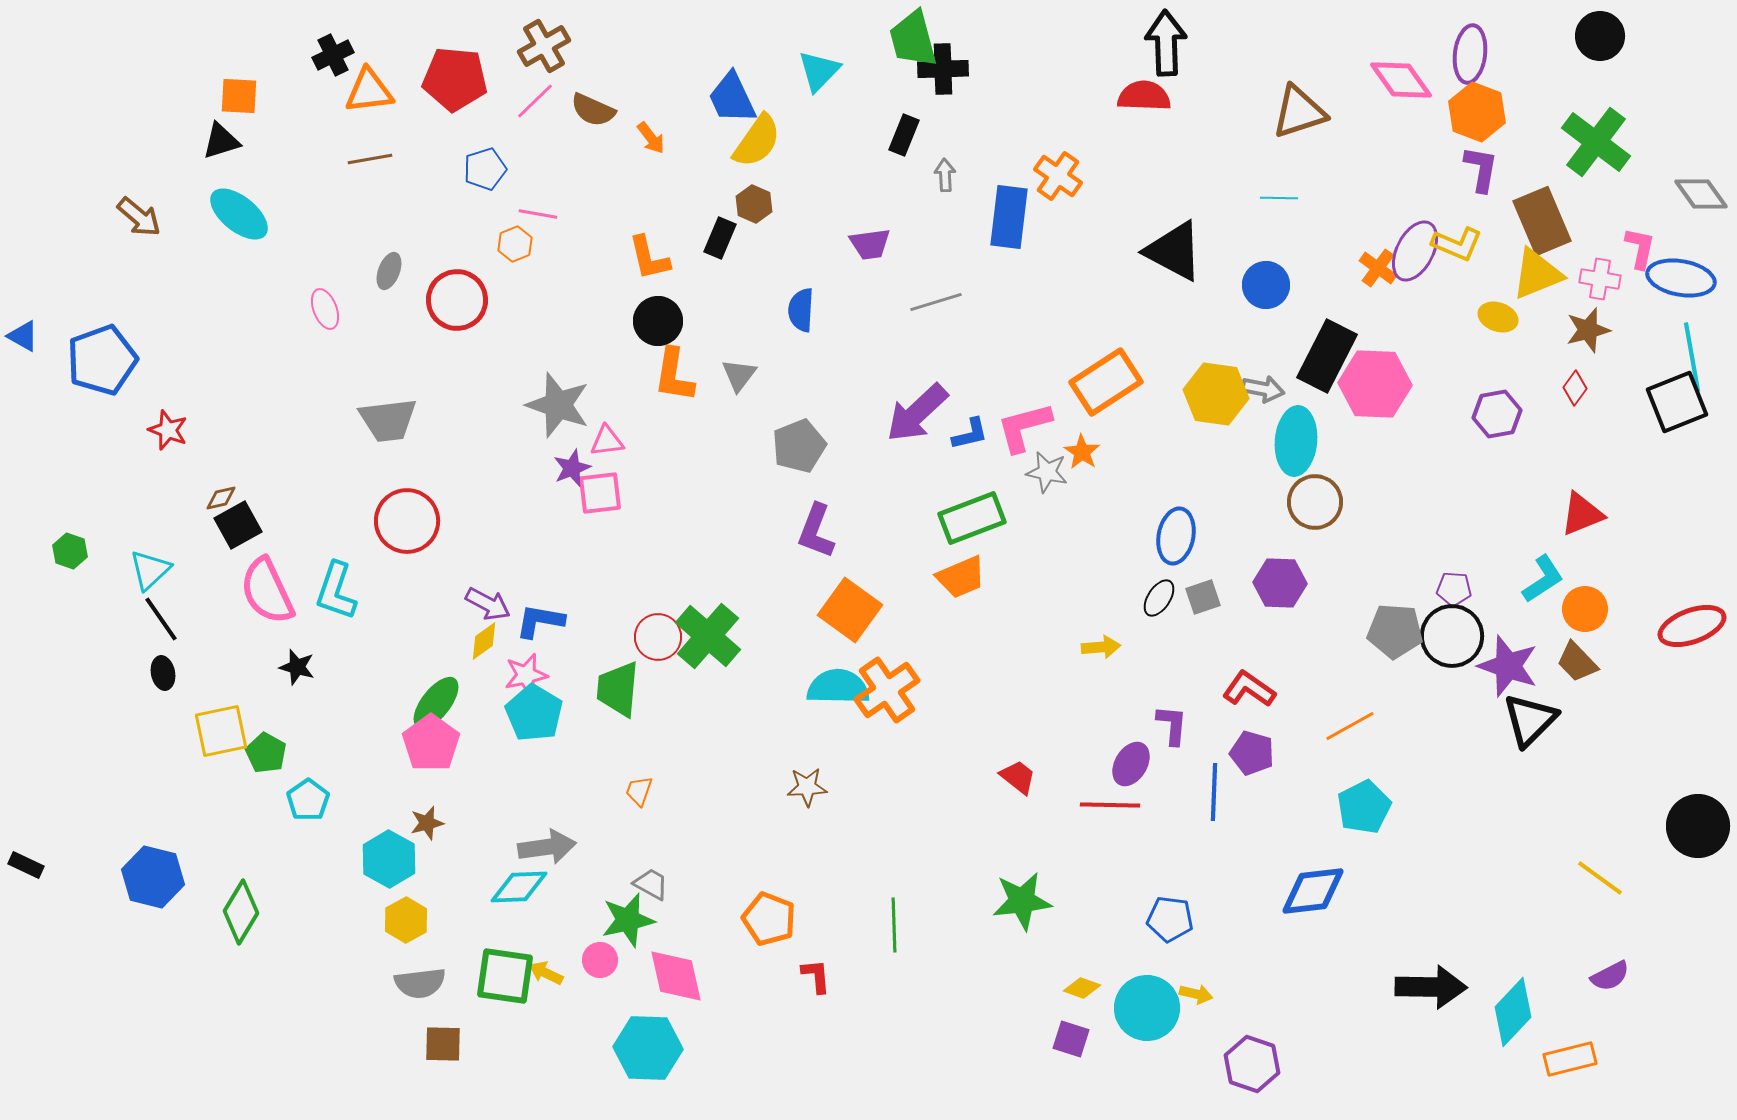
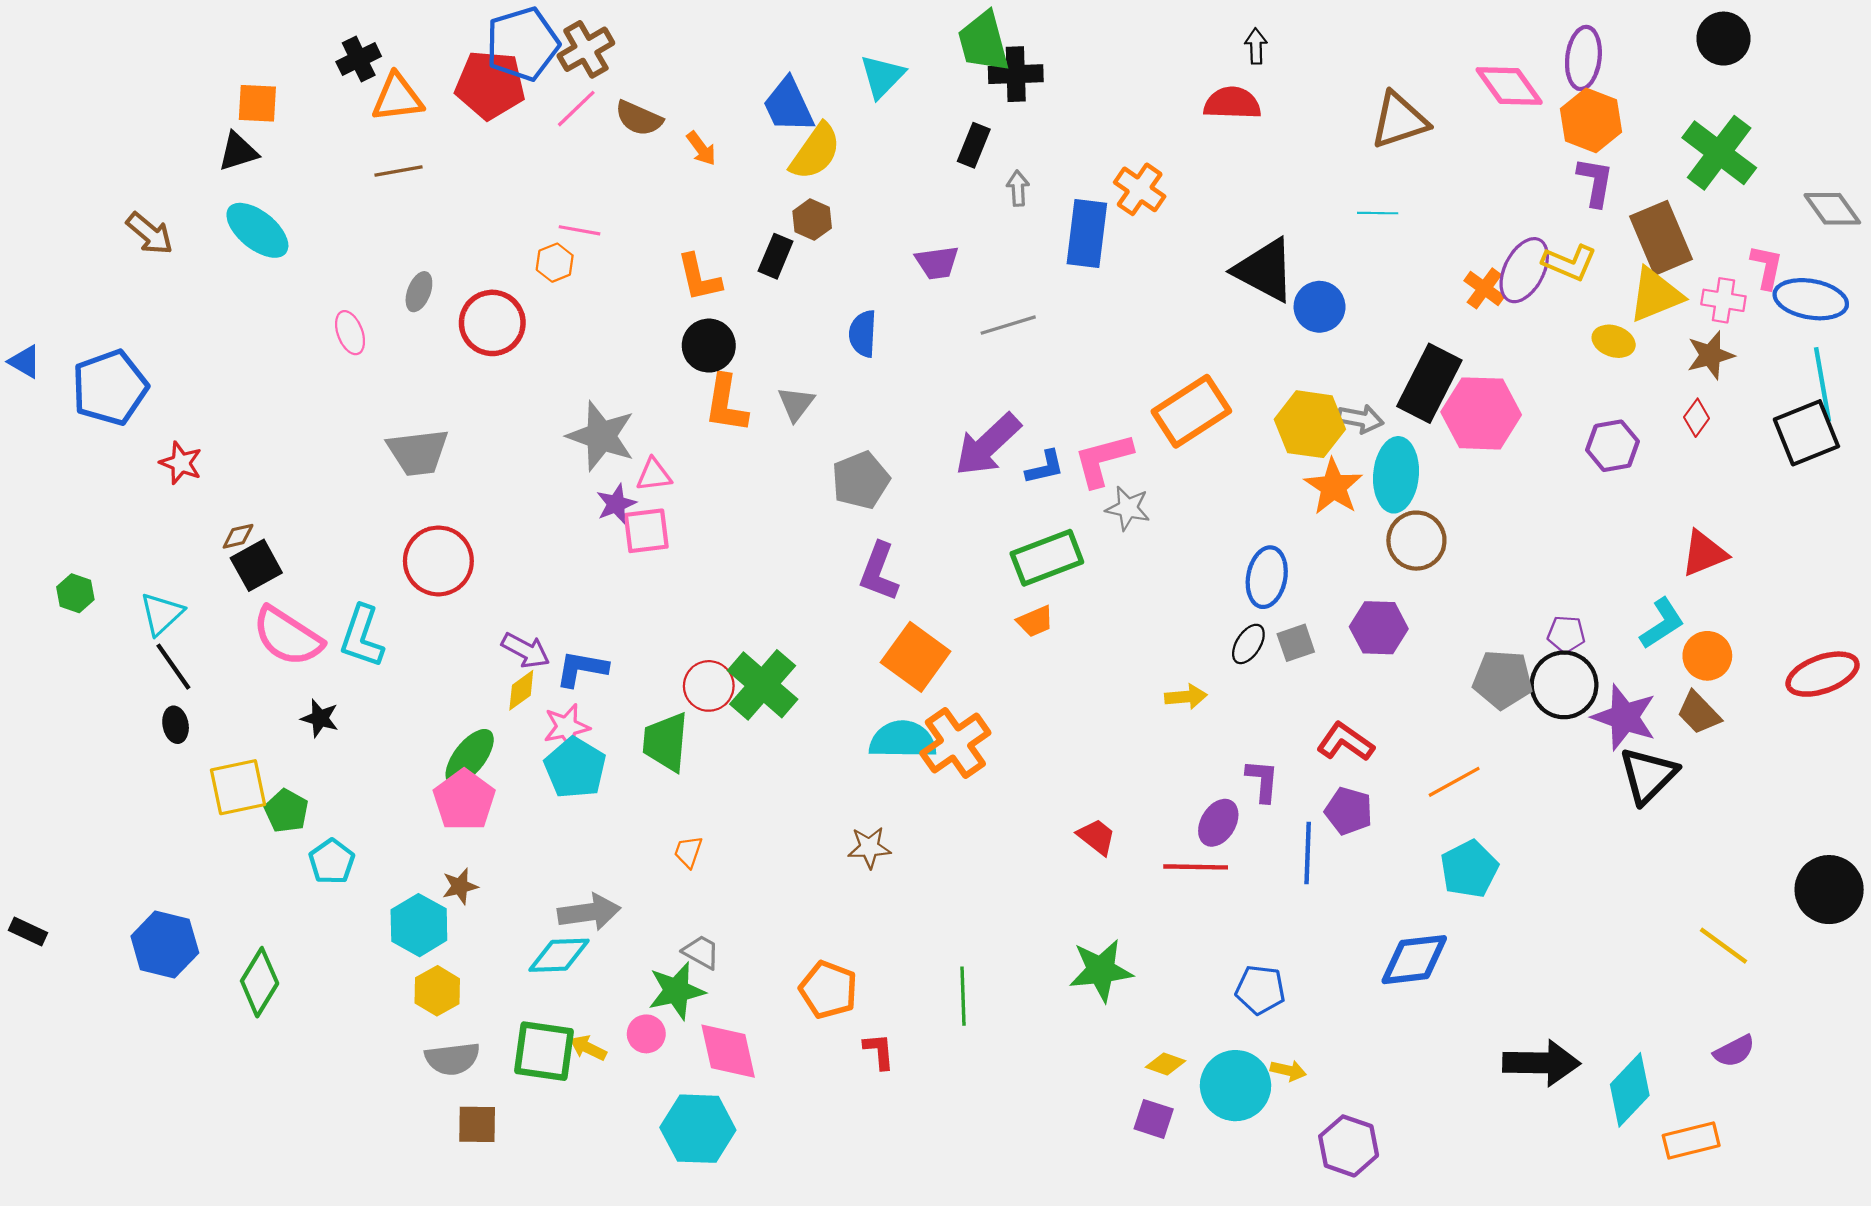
black arrow: (1166, 43) -> (1256, 46), size x0.5
blue pentagon: (485, 169) -> (522, 44), moved, size x1.6
blue circle: (1266, 285) -> (1320, 307), moved
orange star: (1082, 452) -> (1334, 487), moved, size x1.5
orange trapezoid: (961, 577) -> (1035, 621), size x0.7
pink semicircle: (267, 591) -> (288, 636), turned -32

